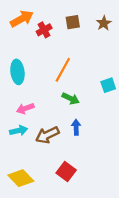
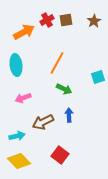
orange arrow: (22, 19) -> (24, 32), moved
red cross: (44, 30) -> (47, 20), moved
cyan arrow: (19, 131) -> (17, 136), moved

